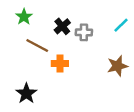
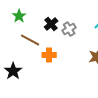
gray cross: (84, 32) -> (69, 29), turned -32
black star: (26, 93) -> (13, 71), moved

